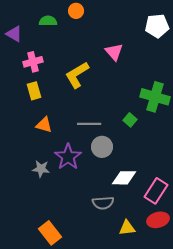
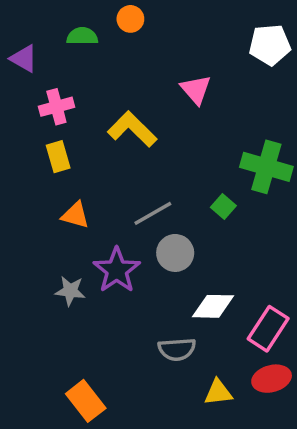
yellow L-shape: (77, 75) -> (132, 129), turned 76
gray line: (89, 124) -> (153, 213), turned -30

